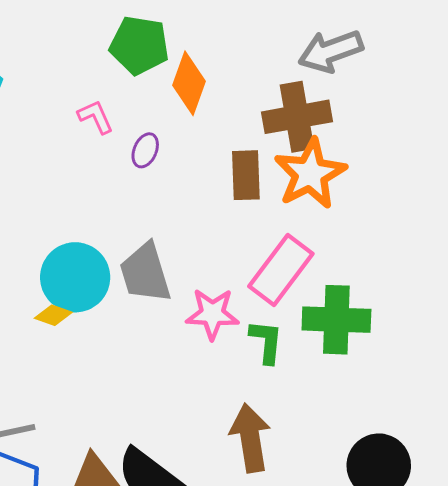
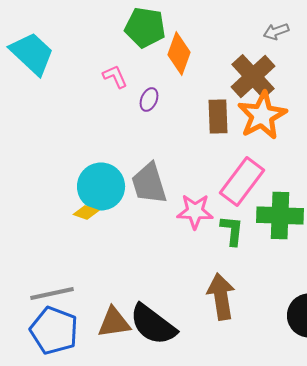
gray arrow: (331, 51) -> (276, 32), size x0.6
brown cross: (297, 117) -> (253, 76), turned -33

